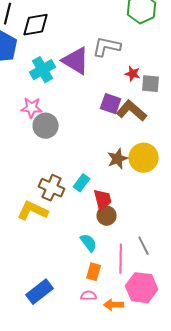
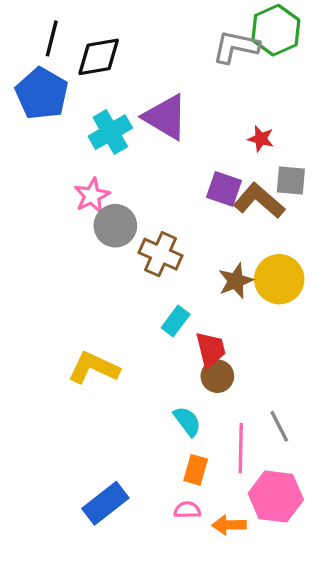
gray L-shape: (107, 47) -> (236, 47), moved
gray square: (151, 84) -> (291, 181), moved
pink star: (32, 108) -> (92, 196), turned -30
brown cross: (52, 188) -> (160, 254), moved

